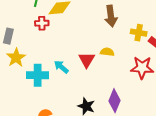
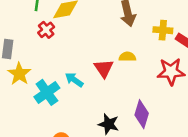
red cross: (42, 23) -> (46, 30), turned -32
cyan cross: (38, 75) -> (47, 92), turned -30

